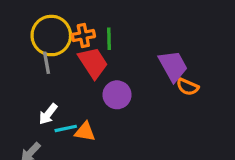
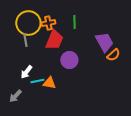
green line: (109, 39) -> (74, 22), moved
red trapezoid: (93, 63) -> (54, 40), turned 55
orange semicircle: (188, 87) -> (113, 55), turned -64

